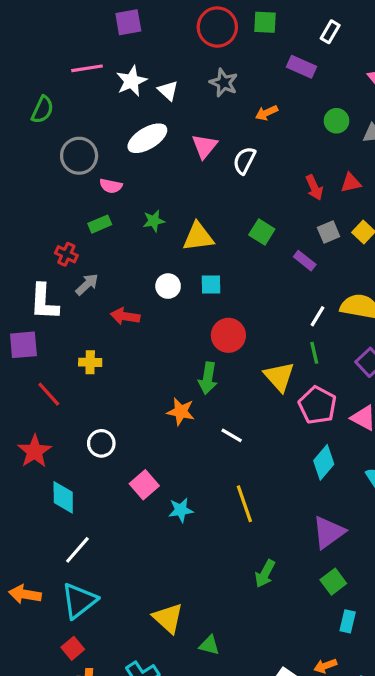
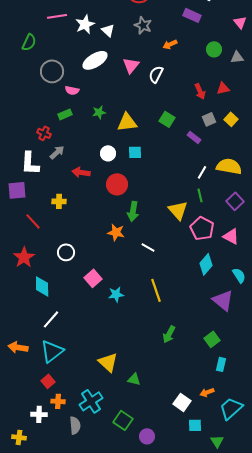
red circle: (228, 335) -> (117, 184), moved
purple triangle: (329, 532) -> (223, 300), moved, turned -45

